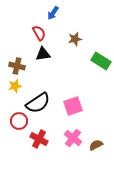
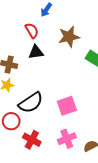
brown star: (75, 39) -> (69, 37), size x1.5
pink cross: (73, 138) -> (67, 139), turned 30

